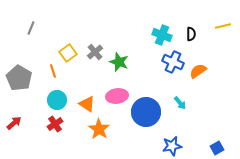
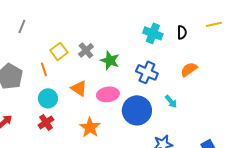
blue cross: (173, 62) -> (147, 72), moved
orange triangle: (87, 104) -> (79, 88), moved

